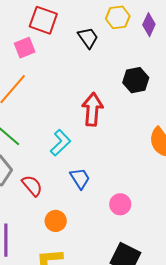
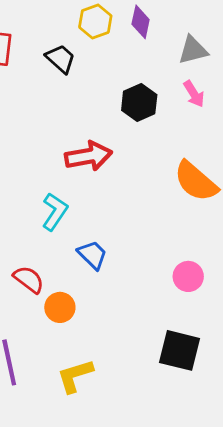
red arrow: (92, 109) -> (88, 156), turned 88
pink circle: (120, 204) -> (188, 276), moved
orange circle: (56, 221) -> (60, 307), moved

